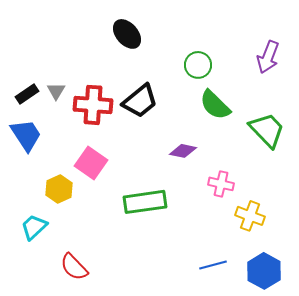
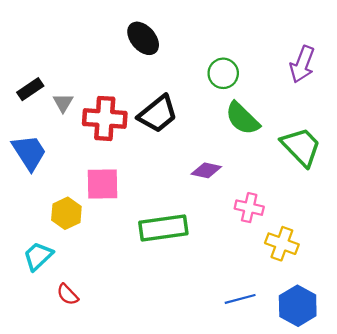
black rectangle: (27, 94) -> (30, 89), moved
pink square: (91, 163) -> (103, 184), turned -36
red semicircle: (74, 267) -> (68, 294), moved, size x0.7

